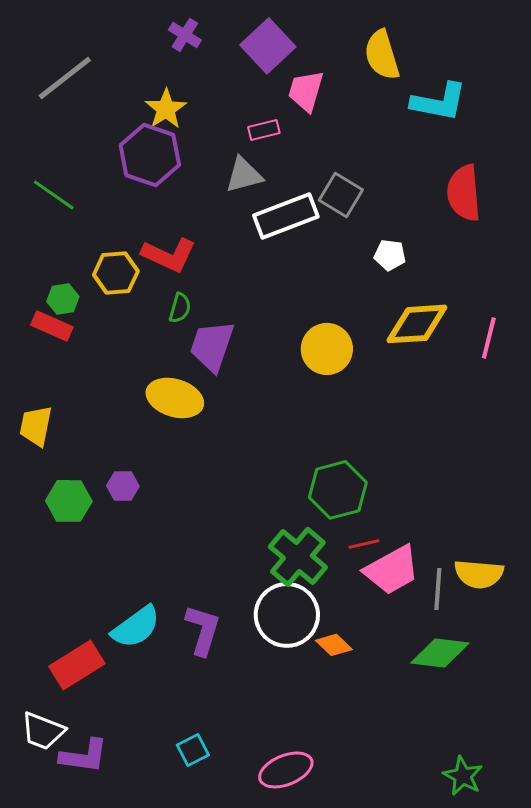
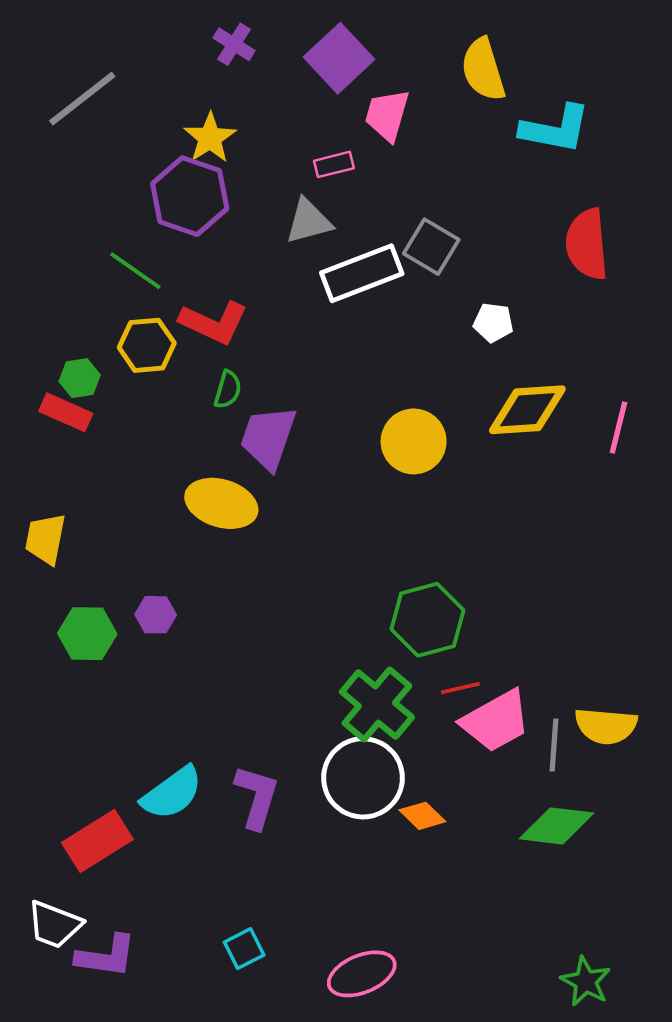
green line: (54, 195) -> (135, 271), moved

